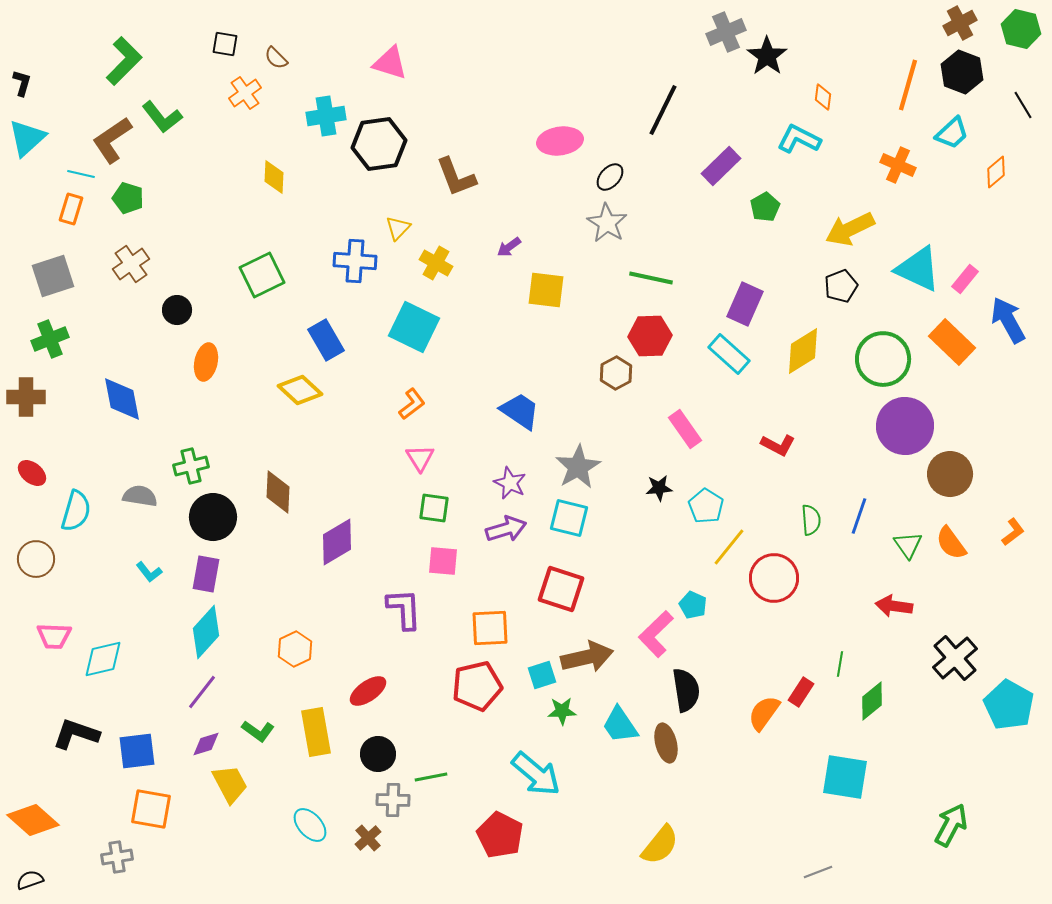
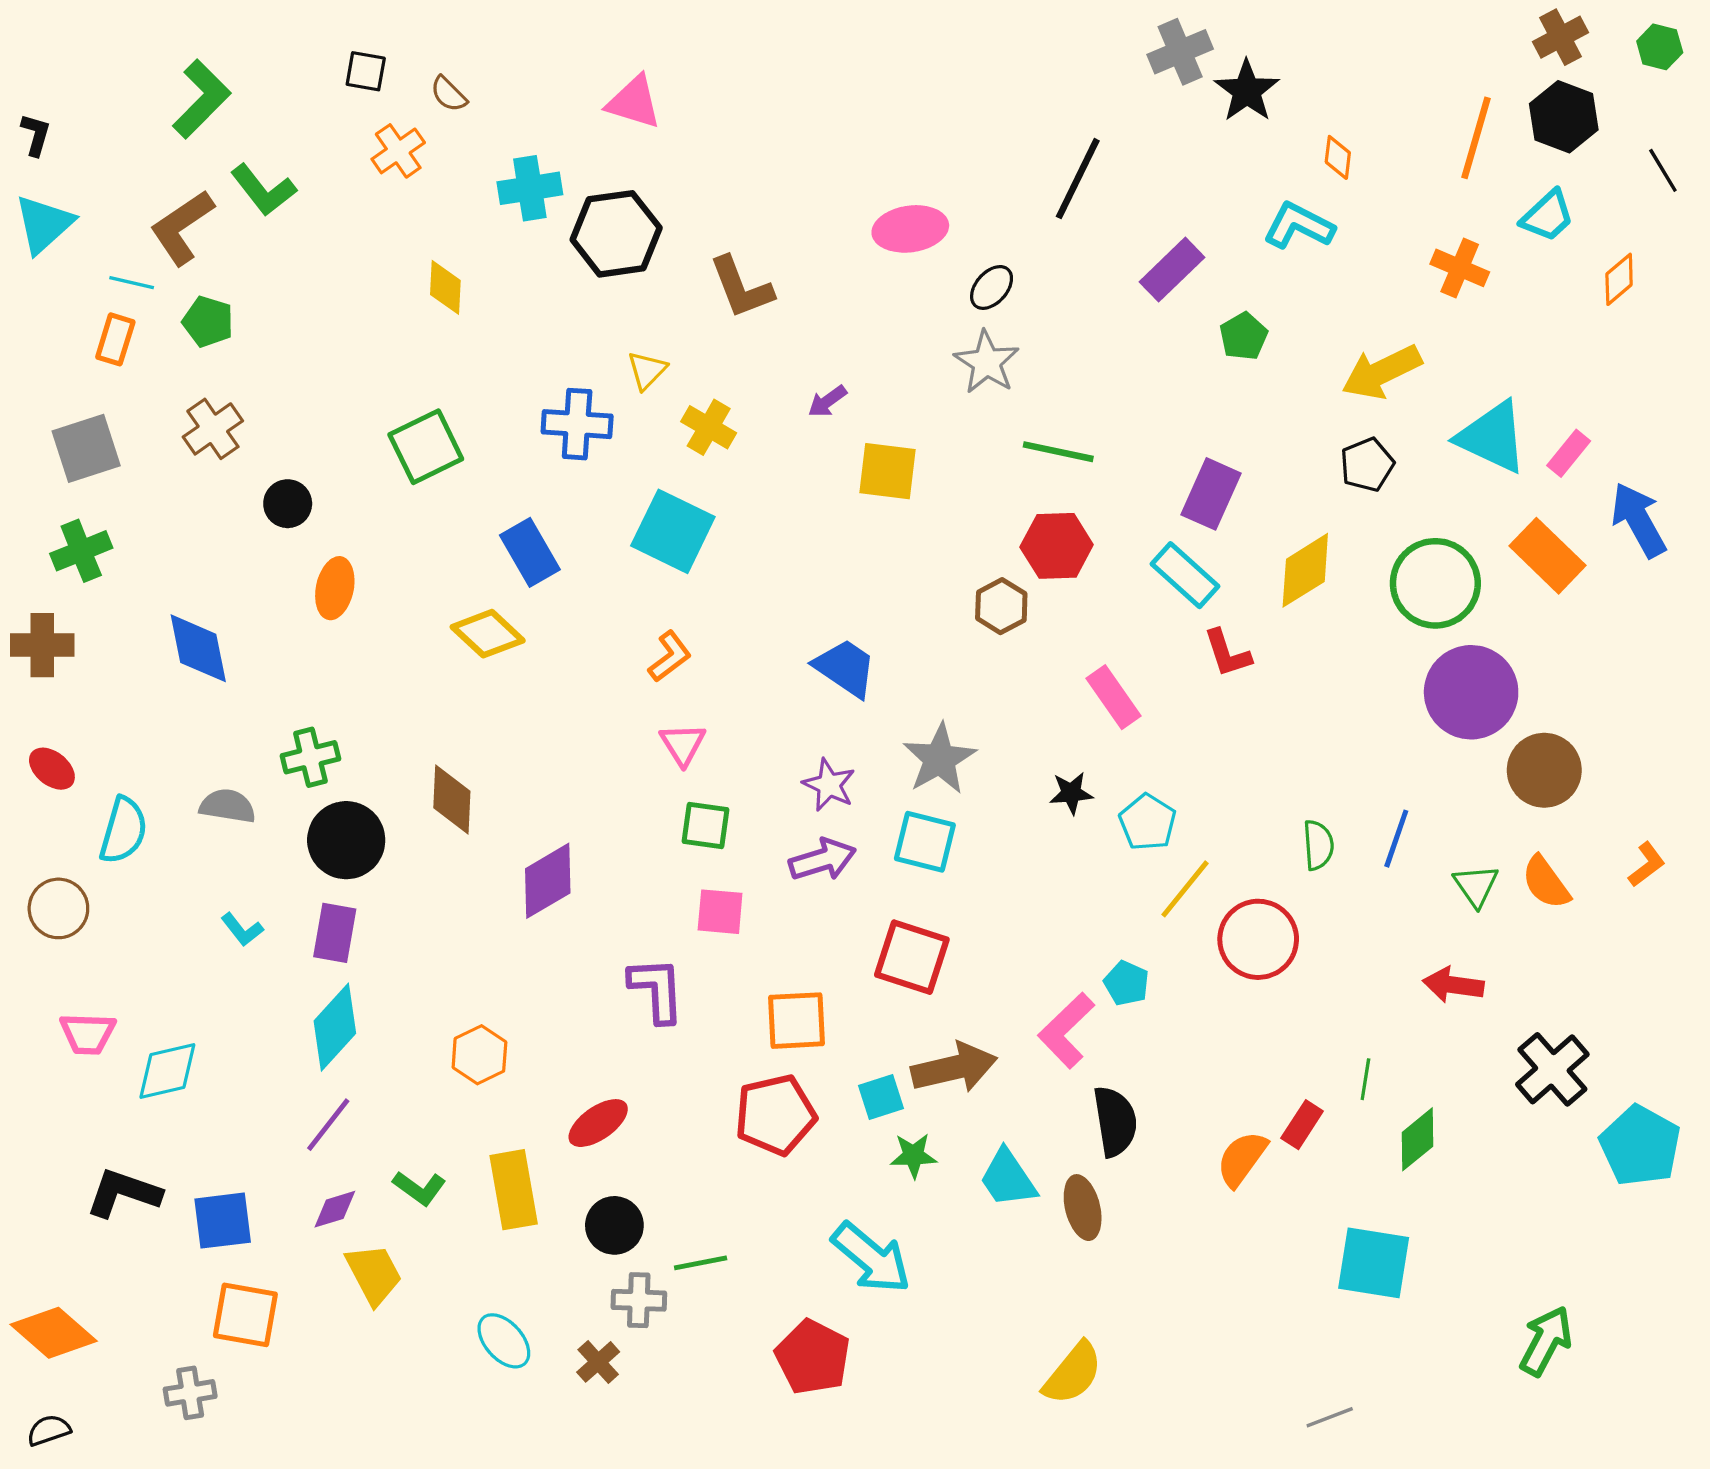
green hexagon: (1021, 29) -> (1660, 47), size x0.7
red L-shape: (778, 445) -> (1227, 653), moved, turned 44

